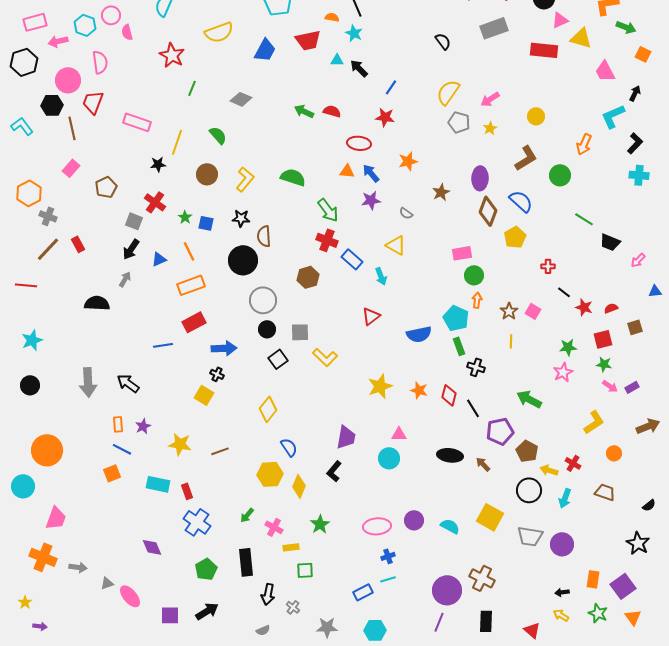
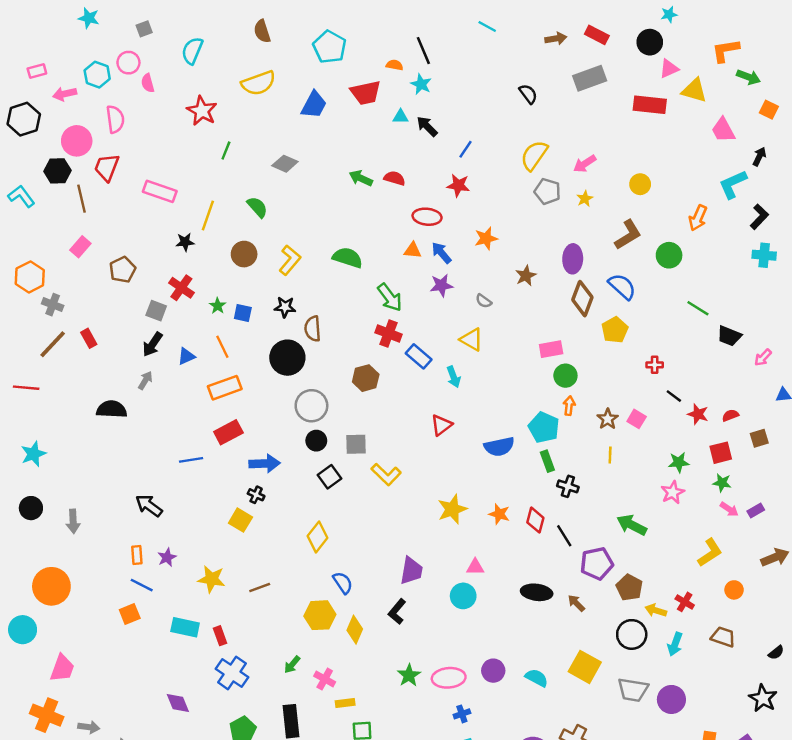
pink rectangle: (35, 22) -> (37, 71), size x0.7
gray arrow: (88, 382) -> (73, 521), moved, size x0.7
green star: (320, 524) -> (409, 675), moved

